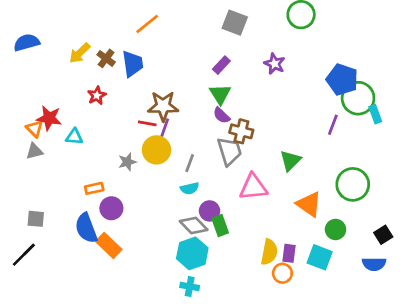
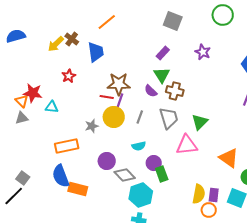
brown cross: (106, 58) -> (72, 39), moved
purple semicircle: (221, 115) -> (151, 91), moved
brown cross: (241, 131) -> (175, 91), moved
green triangle: (290, 161) -> (200, 122), moved
gray line: (190, 163) -> (140, 117), moved
orange rectangle: (94, 188) -> (67, 146), size x1.6
purple circle: (111, 208) -> (107, 161), moved
gray square: (36, 219) -> (23, 178), moved, turned 32
gray diamond: (194, 225) -> (125, 175), moved
orange rectangle: (109, 245) -> (78, 189), turned -30

